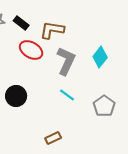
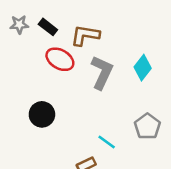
cyan line: (67, 95) -> (107, 142), moved

